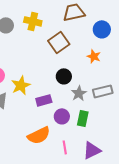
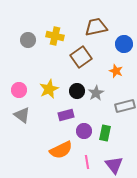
black circle: (64, 76) -> (77, 91), moved
yellow star: (21, 85) -> (49, 89), moved
gray star: (79, 93) -> (96, 93), moved
purple triangle: (92, 150) -> (114, 165), turned -42

